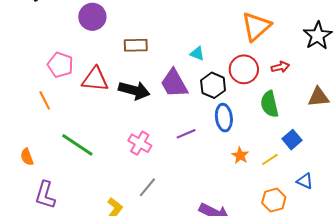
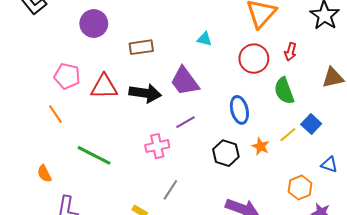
cyan triangle: (197, 54) -> (204, 39), moved
red arrow: (280, 67) -> (291, 52), turned 126
black hexagon: (213, 85) -> (226, 153), moved
purple line: (186, 134) -> (185, 122), moved
pink cross: (140, 143) -> (157, 146), turned -35
yellow line: (270, 159) -> (288, 135), moved

